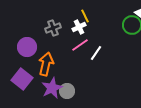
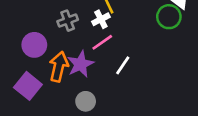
white line: (96, 53) -> (123, 65), moved
purple star: (52, 88) -> (80, 64), moved

